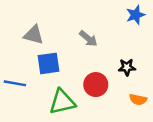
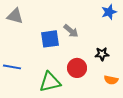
gray triangle: (34, 35) -> (15, 16), moved
blue square: (49, 63) -> (50, 39), moved

